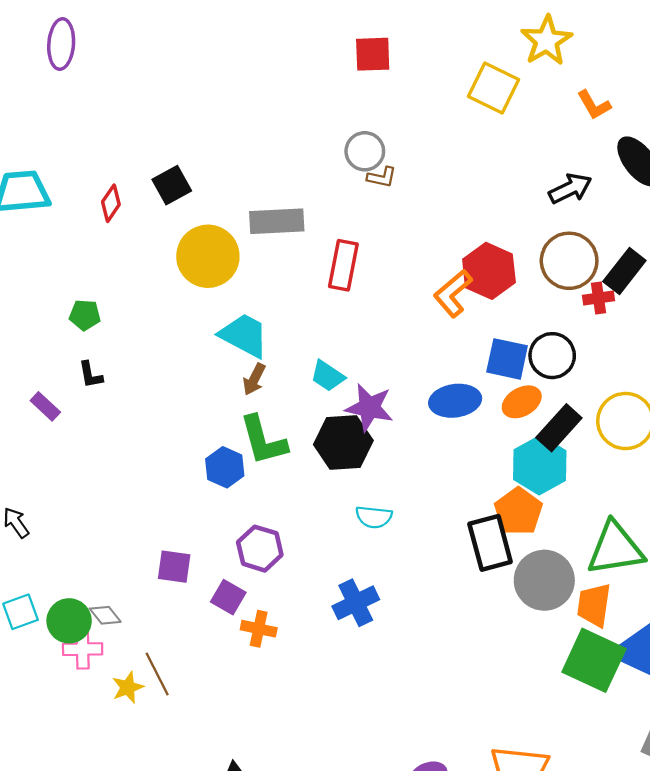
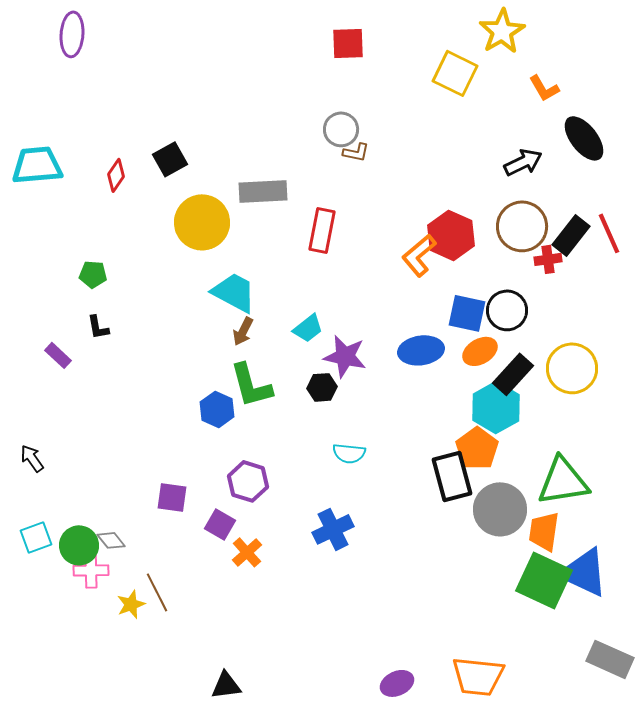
cyan trapezoid: (328, 376) -> (308, 328), turned -72
black hexagon: (343, 442) -> (322, 387), size x0.6
orange cross: (259, 629) -> (247, 552), turned 36

